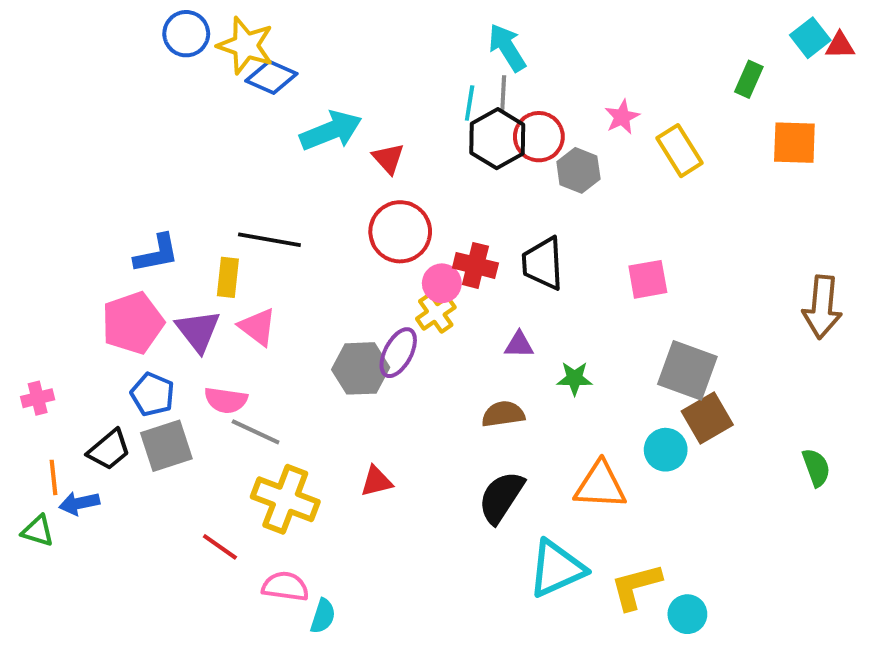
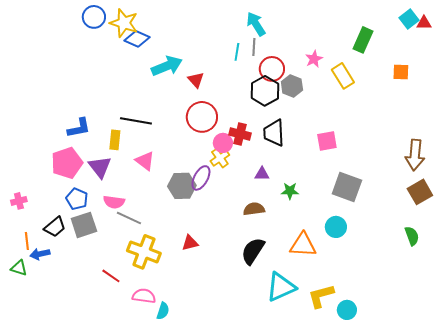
green rectangle: (749, 79) -> (363, 40), moved, size x1.4
black hexagon: (497, 139) -> (265, 91), moved
orange square: (794, 143) -> (401, 72), size x0.7
pink triangle: (258, 327) -> (145, 161), moved
brown square: (707, 418) -> (420, 192), moved

